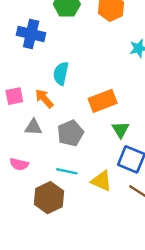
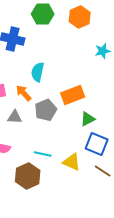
green triangle: (121, 130) -> (88, 119), turned 35
gray pentagon: (70, 133) -> (46, 110), moved

